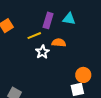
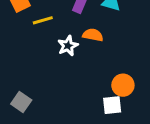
yellow line: (34, 36) -> (43, 20), moved

